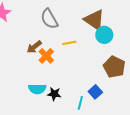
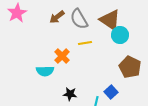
gray semicircle: (49, 19) -> (79, 19), moved
brown arrow: (34, 47) -> (57, 17), moved
cyan semicircle: (37, 89) -> (45, 71), moved

